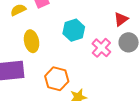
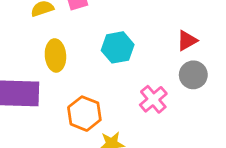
pink cross: (101, 48) -> (153, 99), moved

